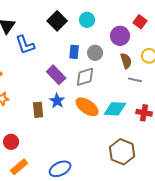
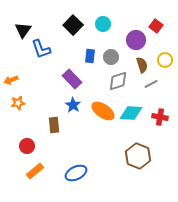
gray diamond: (85, 77) -> (118, 81), moved
gray line: (135, 80) -> (151, 84), turned -40
brown rectangle: (38, 110) -> (54, 125), moved

